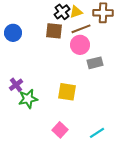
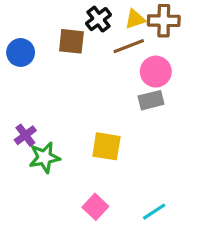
yellow triangle: (76, 12) -> (135, 19), moved
brown square: (54, 31) -> (71, 41), moved
pink circle: (80, 45) -> (156, 72), moved

